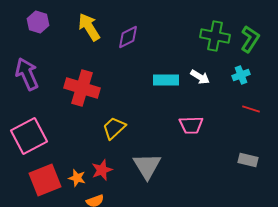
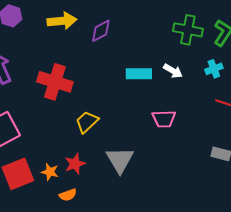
yellow arrow: (89, 27) -> (62, 21), turned 116

